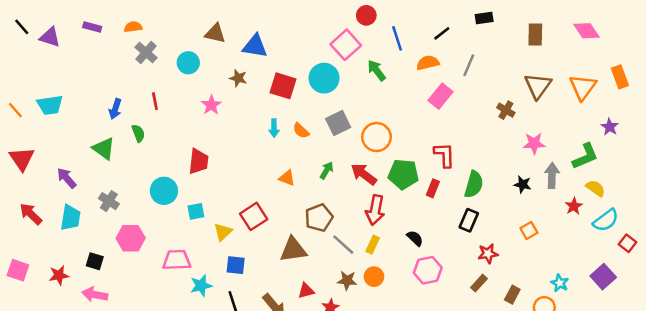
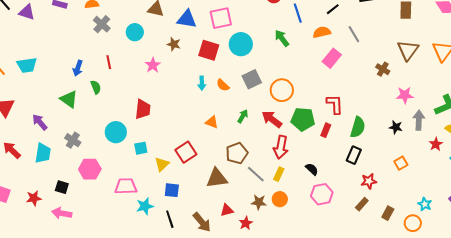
pink square: (346, 45) -> (221, 18), moved, turned 30
gray line: (469, 65) -> (354, 34), turned -54

